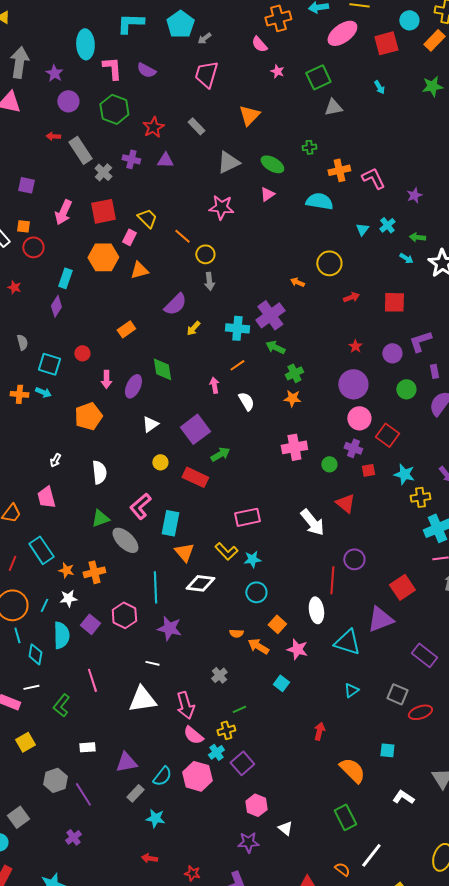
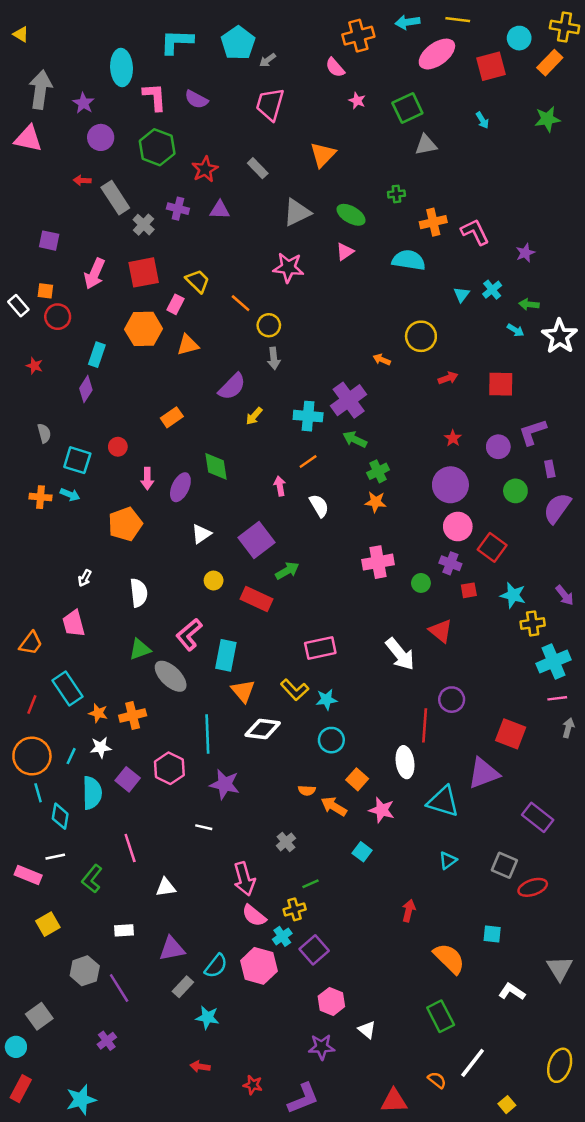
red square: (402, 587) -> (511, 734), turned -35
white triangle: (142, 699) -> (166, 887), moved, size x0.6

